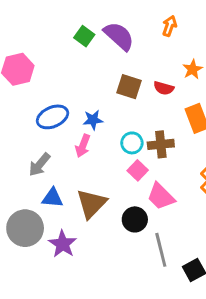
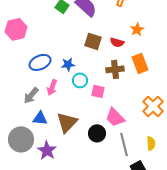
cyan circle: (132, 143) -> (80, 80), moved
brown cross: (161, 144) -> (115, 69), moved
pink arrow: (83, 146) -> (52, 87), moved
pink square: (138, 170) -> (98, 91), moved, turned -32
gray line: (161, 250) -> (124, 144), moved

